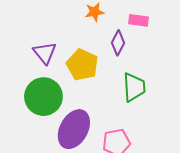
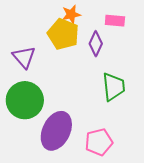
yellow pentagon: (82, 65) -> (63, 34), moved

